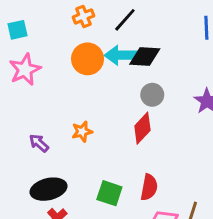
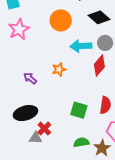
cyan arrow: (121, 55) -> (81, 46), moved
black diamond: (145, 56) -> (99, 17), turned 40
black ellipse: (48, 189) -> (25, 113), moved

